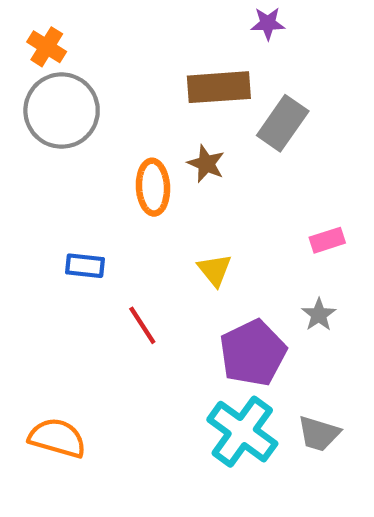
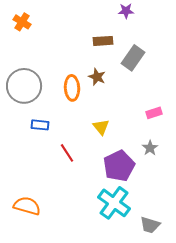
brown rectangle: (219, 87) -> (103, 41), size x0.7
gray circle: (62, 111) -> (24, 86), moved
gray trapezoid: (319, 434) -> (150, 225), moved

